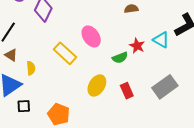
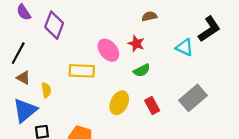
red star: (137, 46) -> (136, 44), moved
yellow rectangle: (65, 53) -> (82, 71), turned -35

